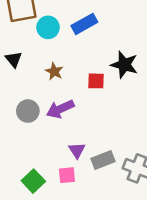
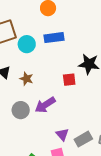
blue rectangle: (84, 24) -> (54, 38), turned 30
brown star: (54, 71) -> (26, 79), moved

